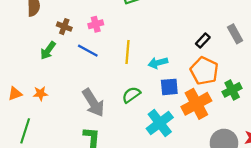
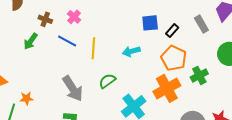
pink cross: (96, 24) -> (74, 17), turned -32
yellow line: (128, 52) -> (93, 48), moved
blue square: (169, 87) -> (150, 23), moved
orange star: (40, 94) -> (27, 98), moved

